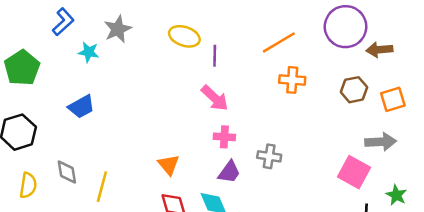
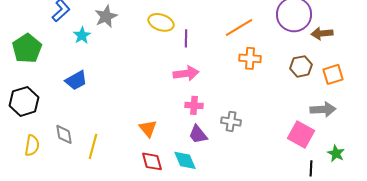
cyan star: (89, 52) -> (82, 35), turned 30
pink arrow: (215, 98) -> (186, 73), turned -50
purple trapezoid: (229, 172) -> (198, 134), turned 105

